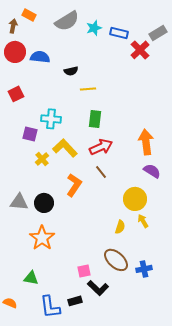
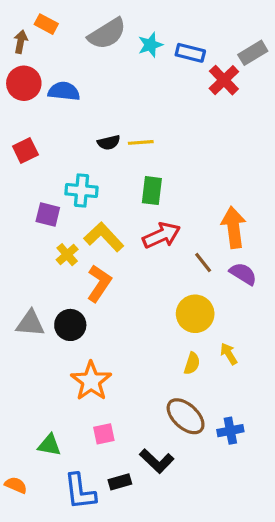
black semicircle: (71, 71) -> (109, 142), moved
brown line: (101, 172) -> (203, 263), moved
orange L-shape: (74, 185) -> (99, 283), moved
yellow circle: (135, 199) -> (195, 314), moved
orange star: (42, 238) -> (91, 381), moved
pink square: (84, 271) -> (104, 434), moved

